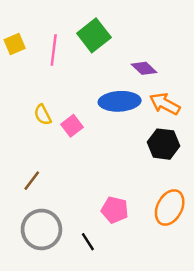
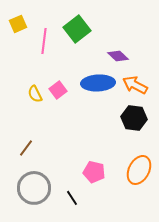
yellow square: (15, 44) -> (18, 24), moved
pink square: (72, 126) -> (58, 90), moved

